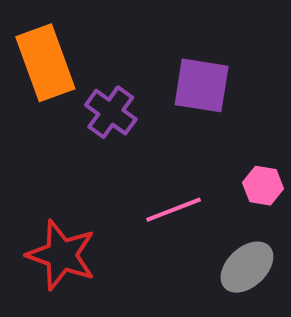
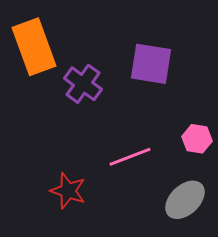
red star: (61, 255) -> (68, 191), moved, size x0.7

